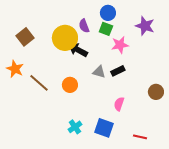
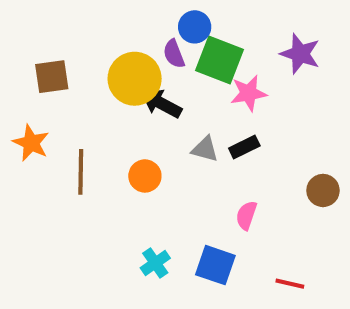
blue circle: (108, 13) -> (195, 27), moved
green square: (106, 29) -> (219, 60), size x1.6
brown square: (25, 37) -> (52, 77), turned 30
brown line: (39, 83) -> (81, 172), turned 50

